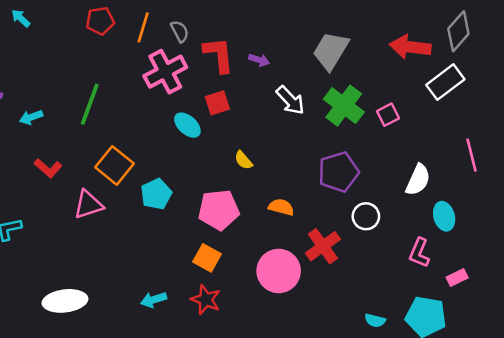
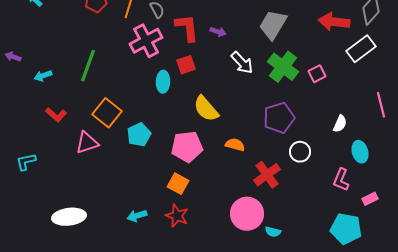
cyan ellipse: (187, 125) -> (163, 82), turned 50
yellow semicircle: (243, 160) -> (206, 109), size x1.8
white semicircle: (418, 180) -> (340, 124), size x0.7
pink circle: (279, 271) -> (247, 214), moved
cyan semicircle: (375, 320) -> (273, 232), moved

